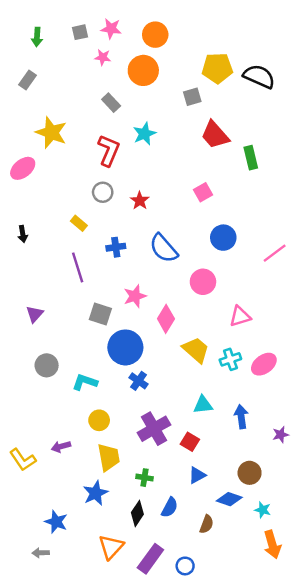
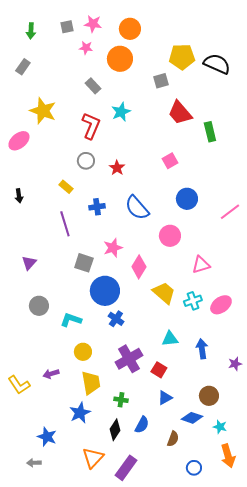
blue circle: (185, 566) -> (194, 468), moved

